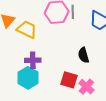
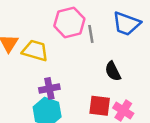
gray line: (73, 12) -> (91, 34), moved

